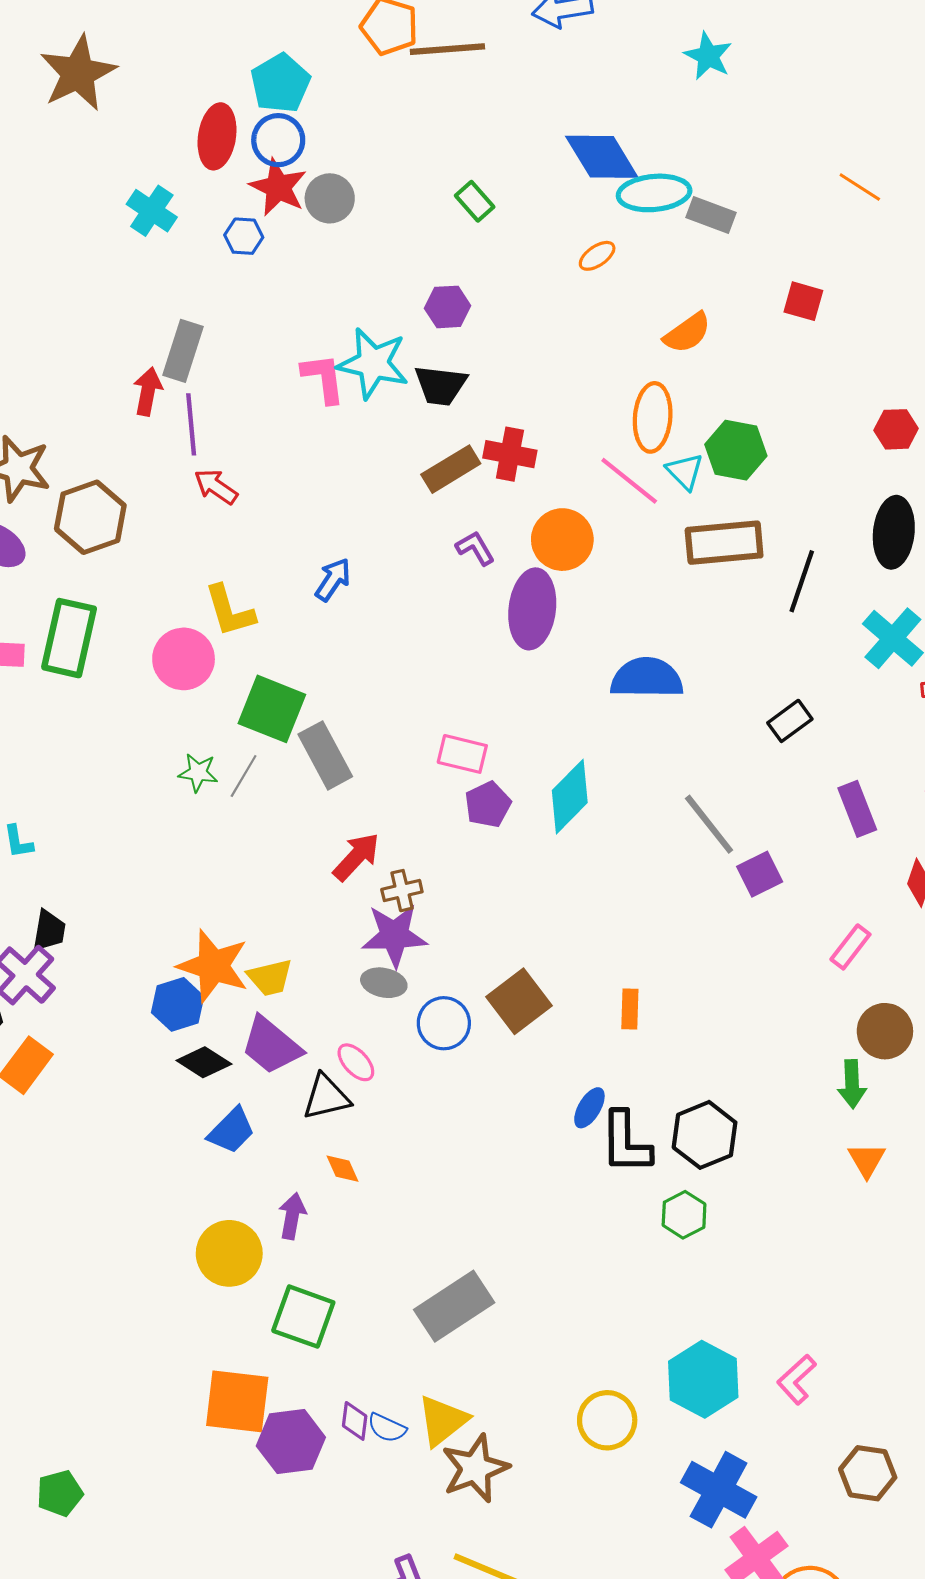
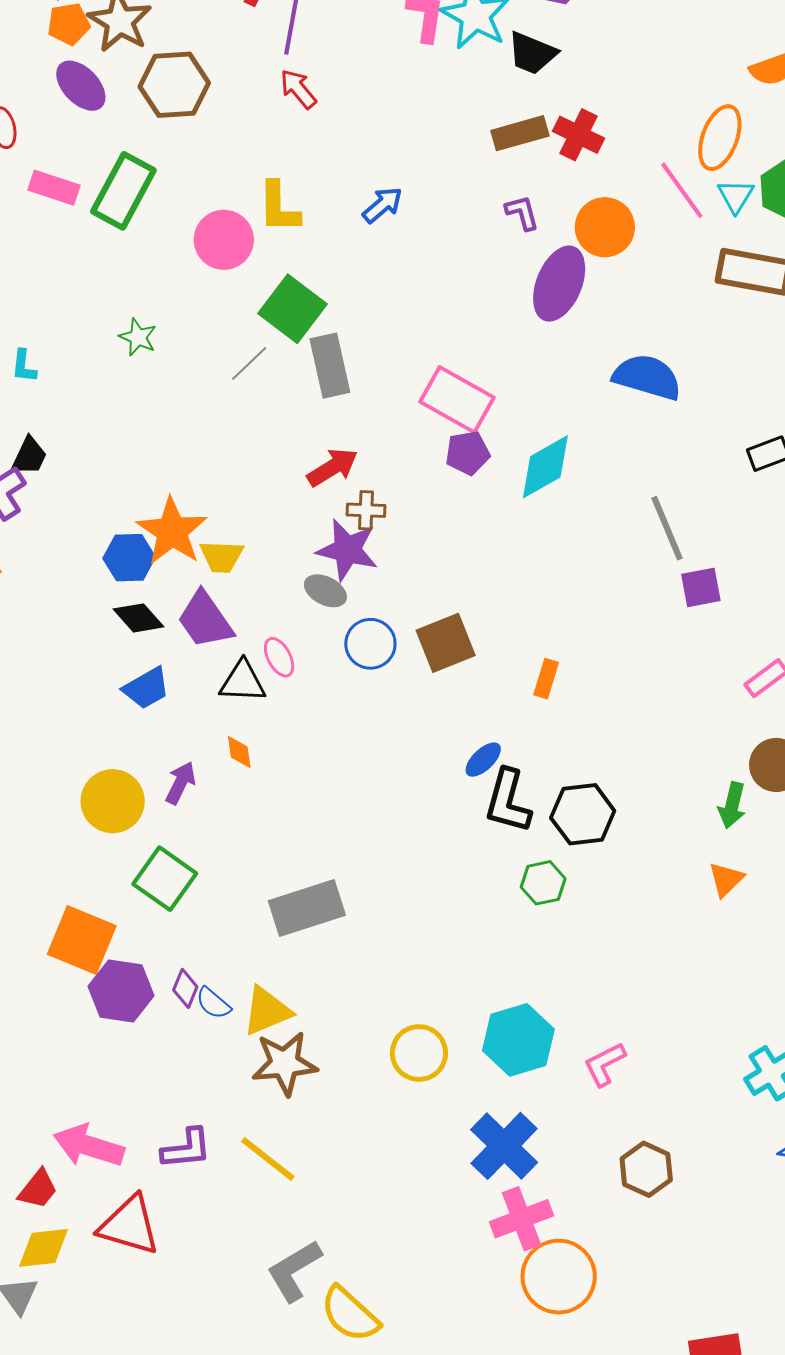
pink rectangle: (462, 754) -> (457, 400), size x1.5
green star: (198, 773) -> (138, 337), moved

